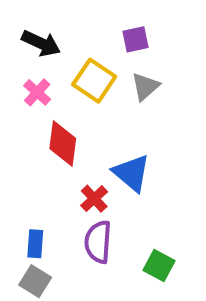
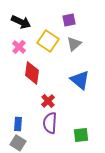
blue triangle: (132, 173) -> (80, 80), moved
green square: (159, 265) -> (81, 135), turned -35

